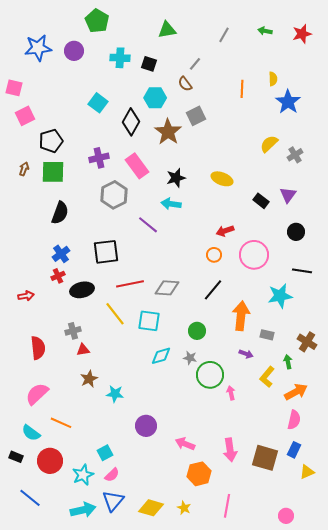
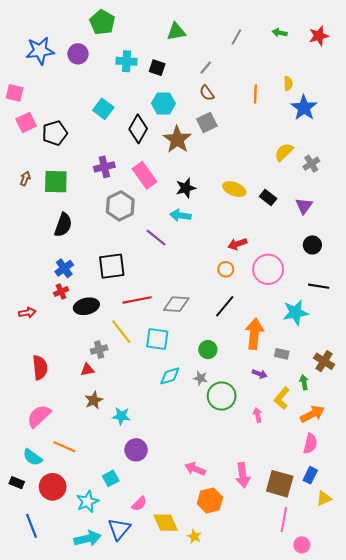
brown semicircle: (185, 84) -> (207, 93), moved
black pentagon: (51, 141) -> (55, 133), moved
black rectangle: (261, 201) -> (268, 197), moved
gray cross: (73, 331) -> (99, 350), moved
pink arrow: (231, 393) -> (257, 415), moved
purple circle: (146, 426) -> (136, 450), moved
pink semicircle: (112, 475) -> (139, 504), moved
blue line: (30, 498) -> (31, 526), turned 30
pink line: (227, 506) -> (284, 520), moved
yellow diamond: (151, 508) -> (166, 523), moved, turned 50

